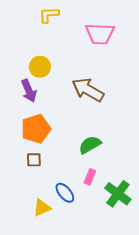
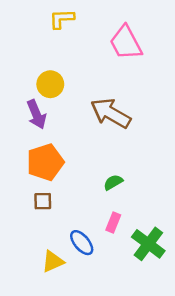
pink trapezoid: (100, 34) -> (126, 43), turned 60
green semicircle: (90, 145) -> (113, 182), size x0.7

